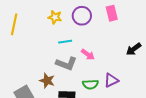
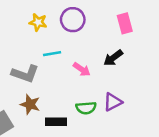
pink rectangle: (112, 13) -> (125, 23), moved
black arrow: (134, 49) -> (113, 58), moved
gray L-shape: (66, 64) -> (25, 74), moved

